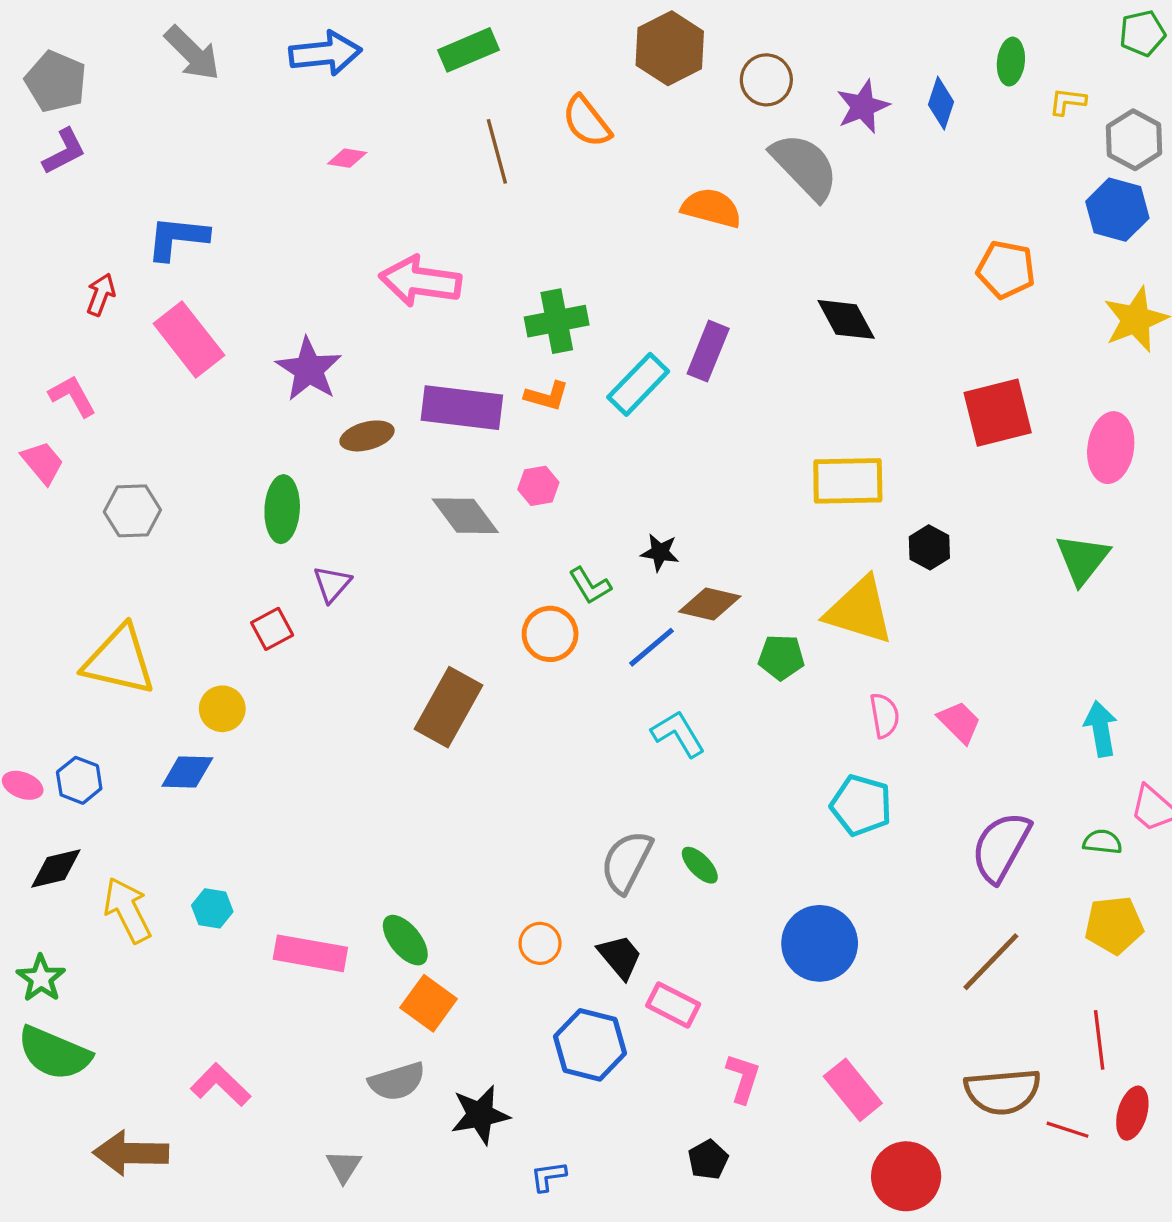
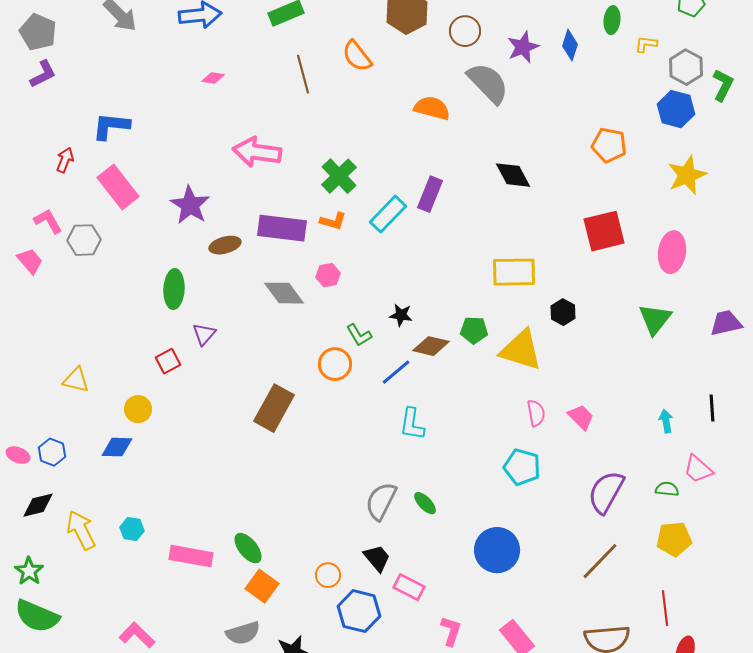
green cross: (557, 321) -> (339, 176), turned -33
gray hexagon: (132, 511) -> (84, 240), moved
green pentagon: (781, 657) -> (474, 330), moved
yellow triangle: (119, 661) -> (76, 380), size x0.6
cyan arrow: (1101, 729) -> (666, 421), size x0.7
cyan L-shape: (678, 734) -> (412, 424), turned -140
orange circle: (540, 943) -> (328, 575), moved

